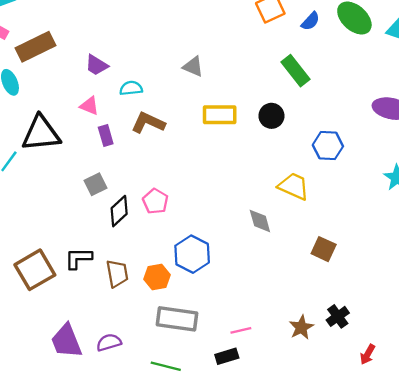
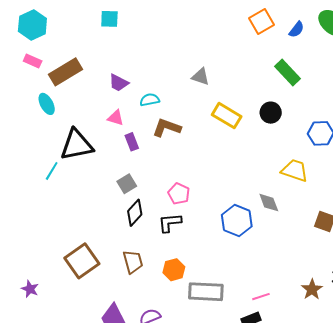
yellow rectangle: (220, 115) -> (227, 116), turned 36
black diamond: (119, 211) -> (135, 213), moved
blue hexagon: (192, 254) -> (237, 221), moved
black L-shape: (78, 258) -> (170, 223), moved
brown trapezoid: (117, 274) -> (133, 262), moved
orange hexagon: (157, 277) -> (174, 270), moved

